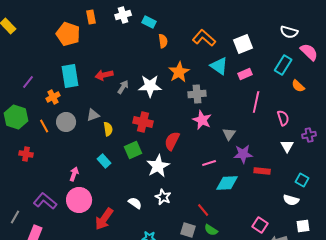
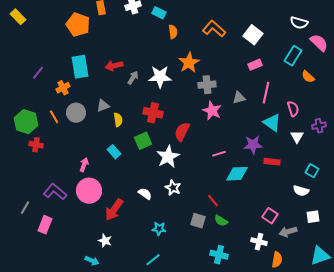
white square: (243, 44) -> (253, 35), turned -30
cyan triangle: (219, 66) -> (272, 123), moved
green hexagon: (16, 117) -> (26, 122), moved
gray triangle: (229, 134) -> (239, 98), moved, turned 40

